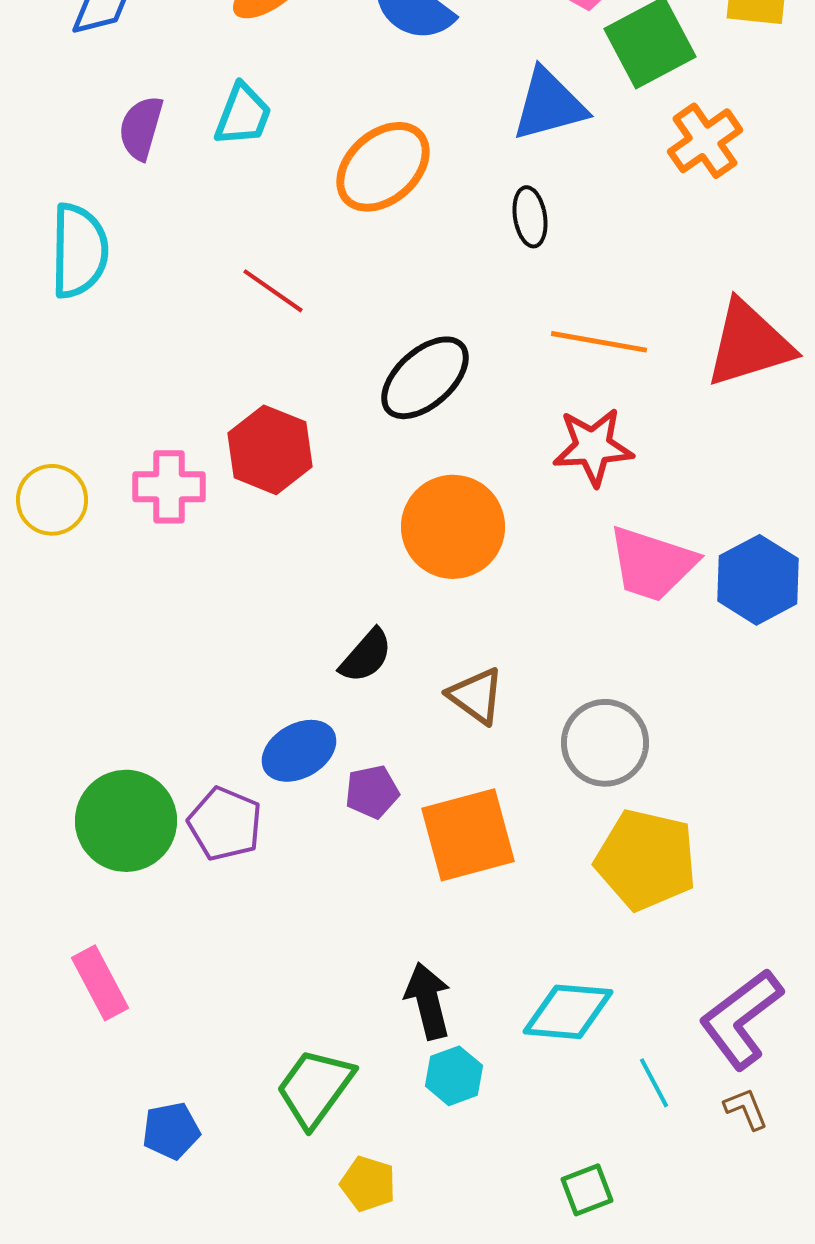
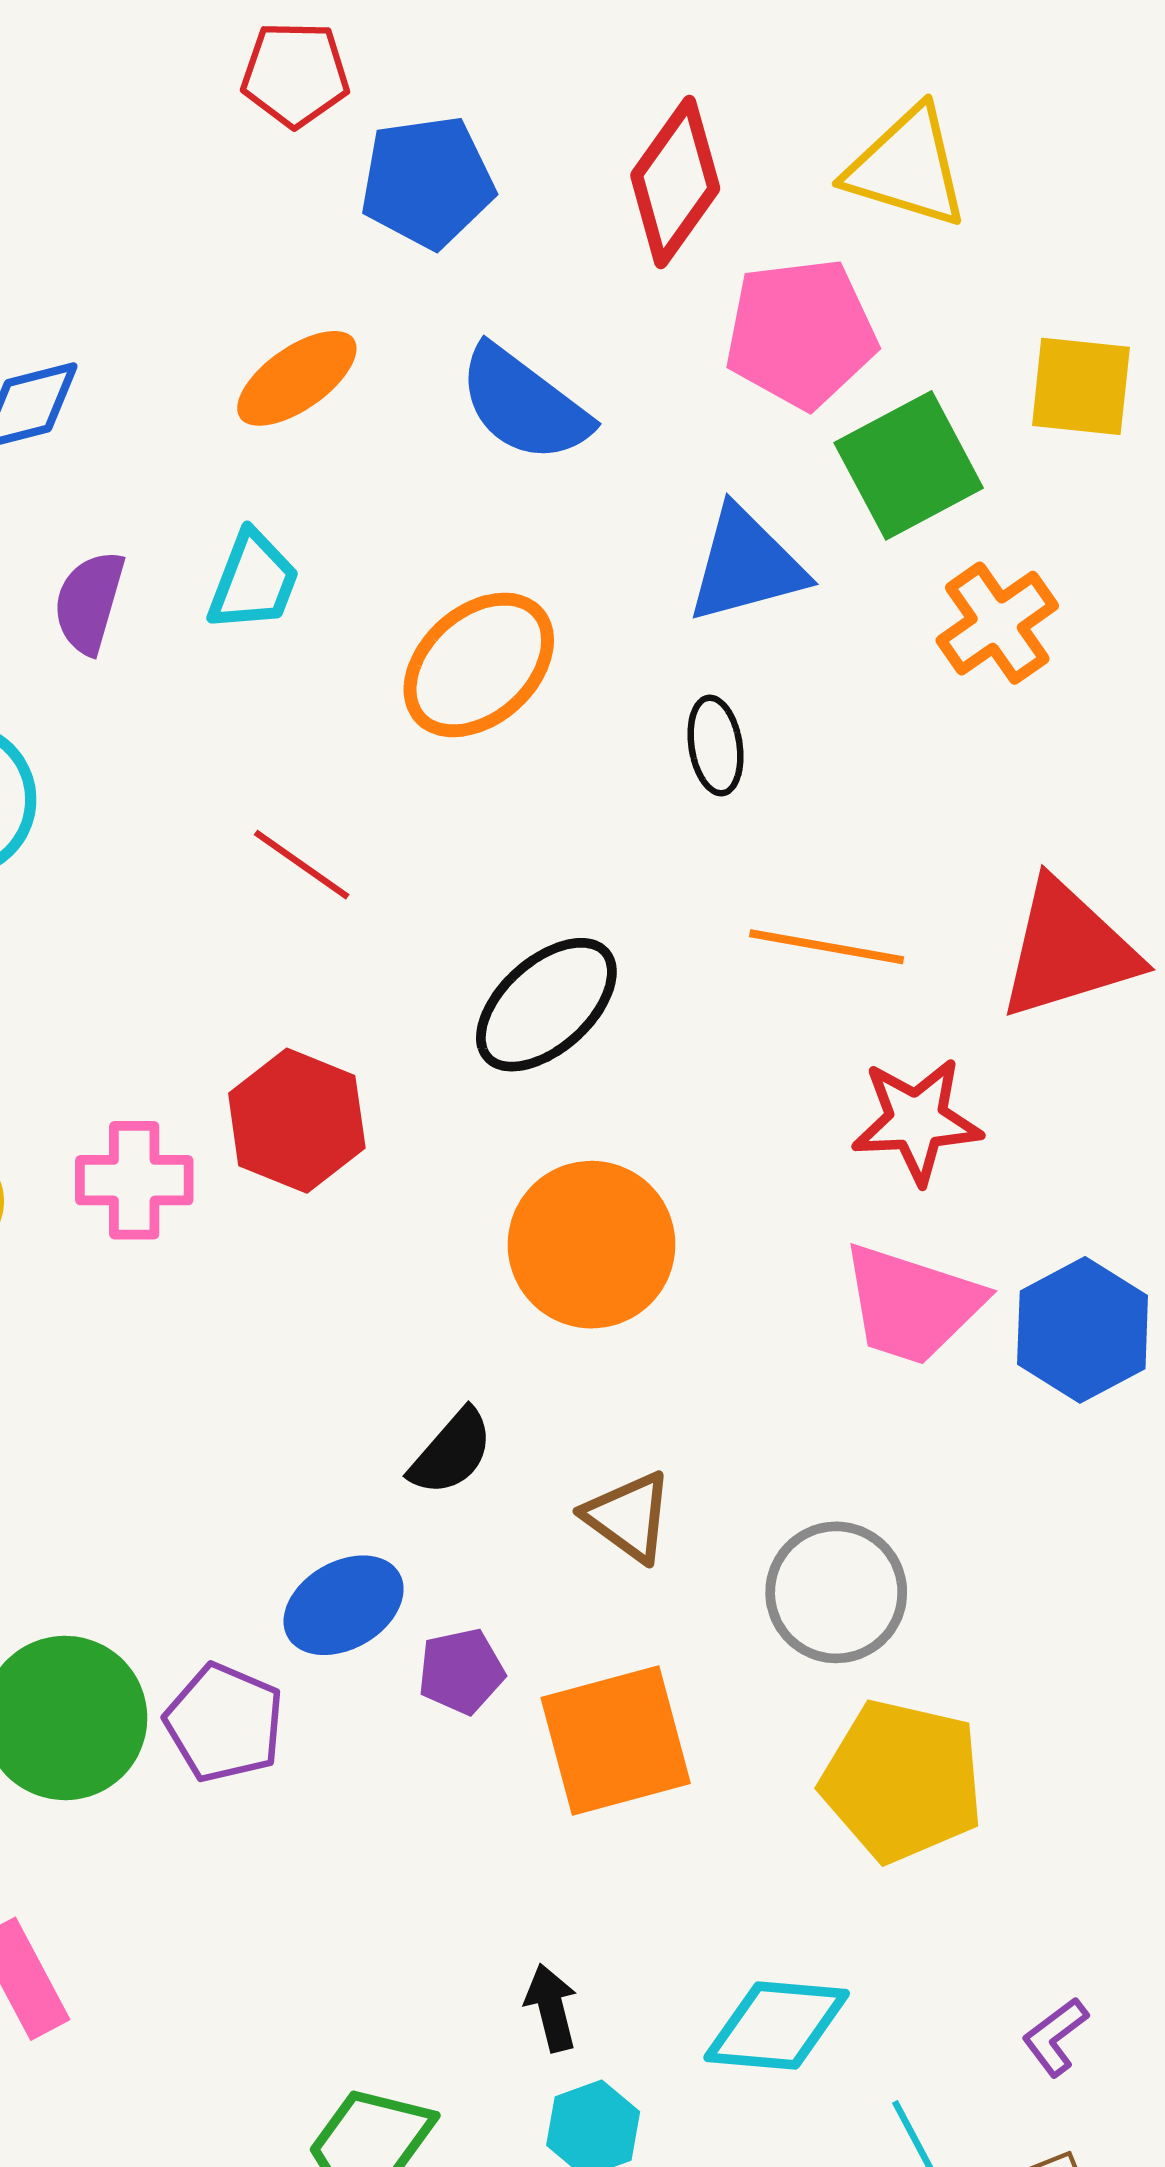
red star: (593, 447) -> (917, 1121), moved
black arrow: (428, 1001) -> (551, 2008), size x0.7
purple L-shape: (741, 1019) -> (1055, 2037), size x0.5

